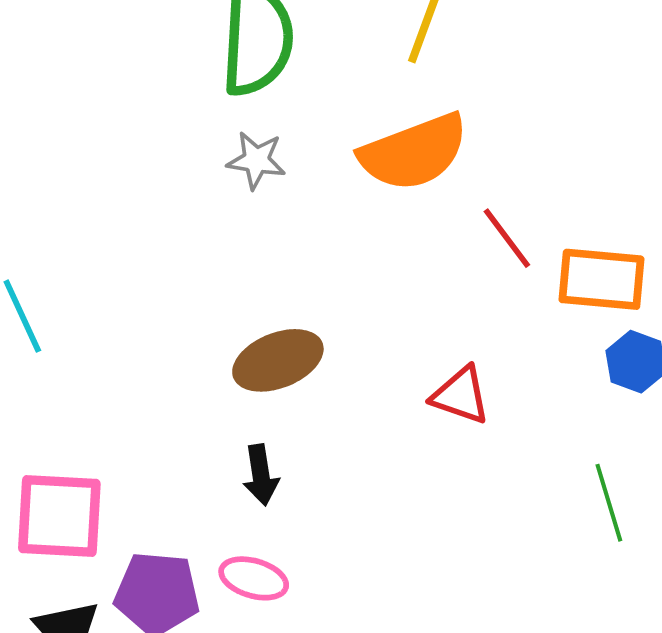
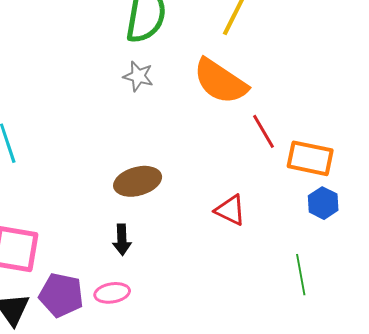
orange semicircle: (414, 152) -> (220, 81), turned 48
pink ellipse: (254, 578) -> (112, 293), turned -32

